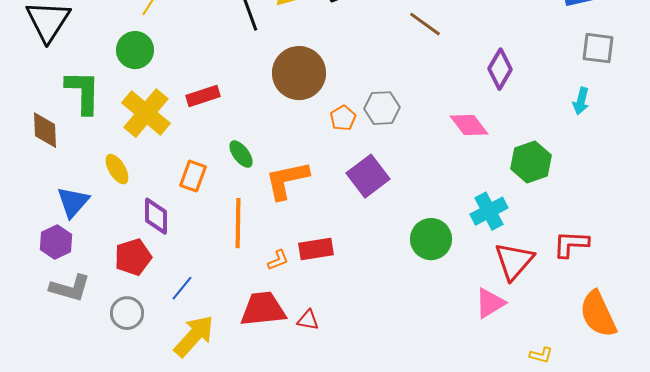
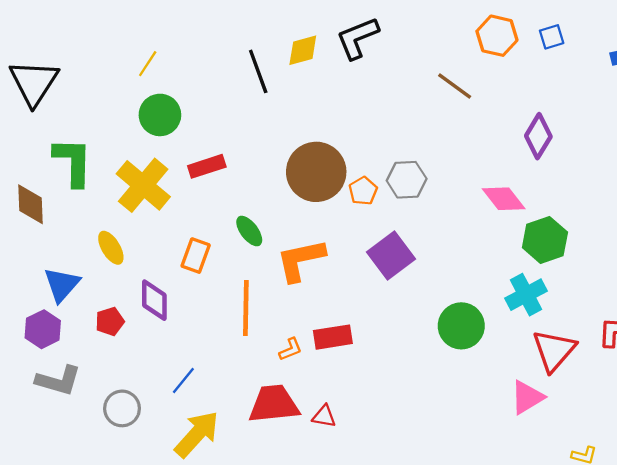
green circle: (135, 50) -> (160, 115), moved
brown circle: (299, 73) -> (316, 172), moved
green hexagon: (531, 162) -> (545, 240), moved
red pentagon: (133, 257) -> (110, 321), moved, size x0.7

